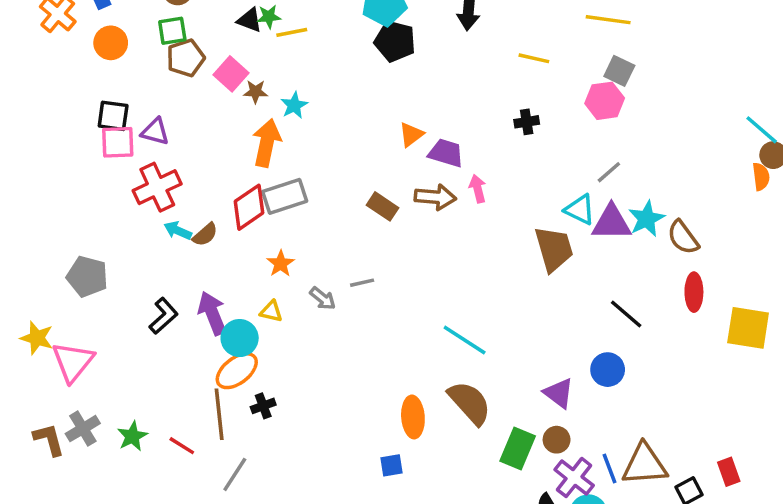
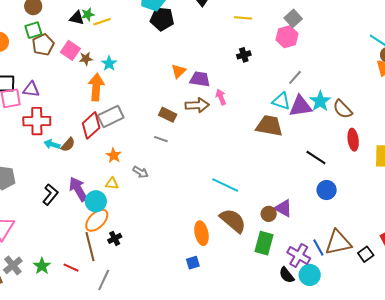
gray square: (619, 71) -> (293, 18), turned 30
red cross: (157, 187) -> (37, 121), turned 32
brown trapezoid: (554, 249) -> (269, 126), turned -56
gray line: (362, 283) -> (161, 139), moved, turned 40
blue circle: (608, 370) -> (327, 190), moved
brown circle: (557, 440) -> (269, 214), moved

